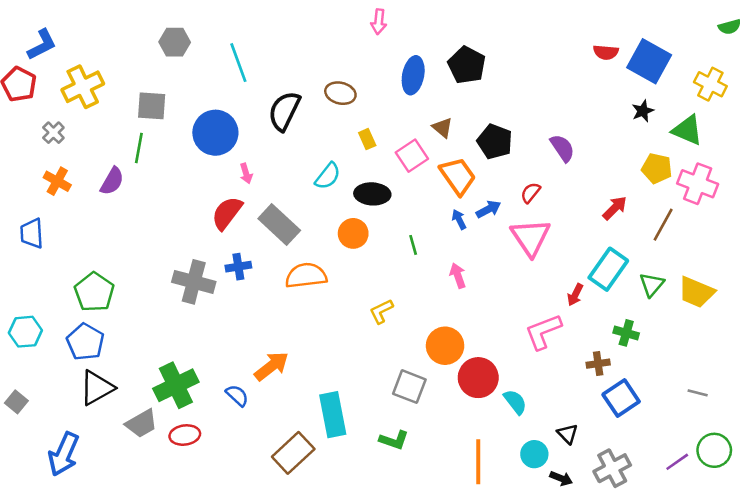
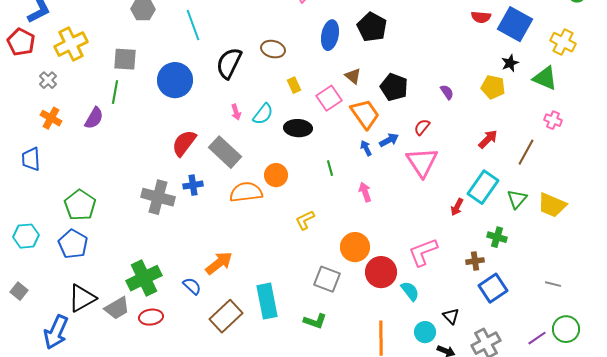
purple semicircle: (562, 148) -> (447, 92), size x0.7
yellow pentagon: (657, 168) -> (493, 87), moved
pink arrow: (246, 173) -> (236, 112), moved
pink cross: (698, 184) -> (553, 120), size x0.6
orange circle: (353, 233) -> (276, 175), moved
pink L-shape: (543, 332) -> (423, 252), moved
black triangle: (97, 388) -> (82, 298), moved
brown rectangle: (293, 453) -> (226, 316), moved

